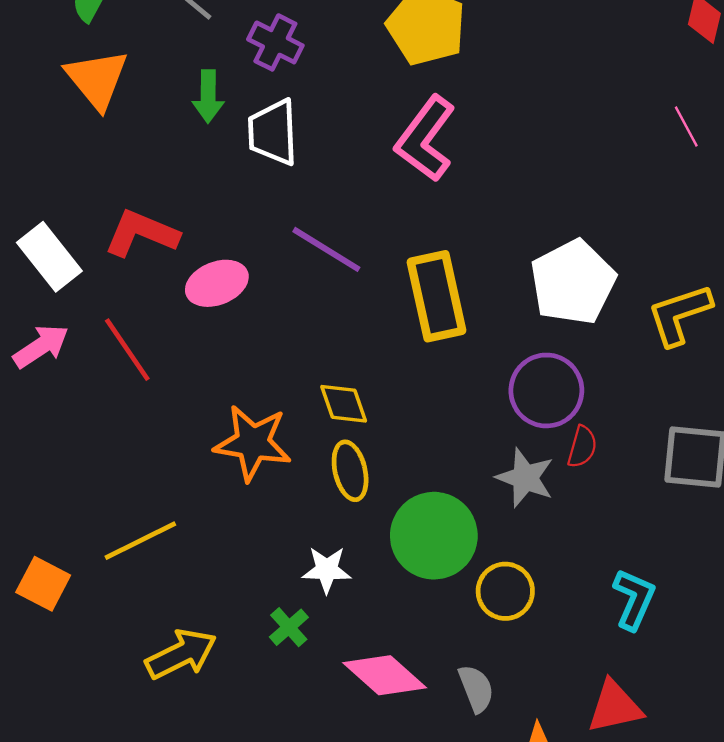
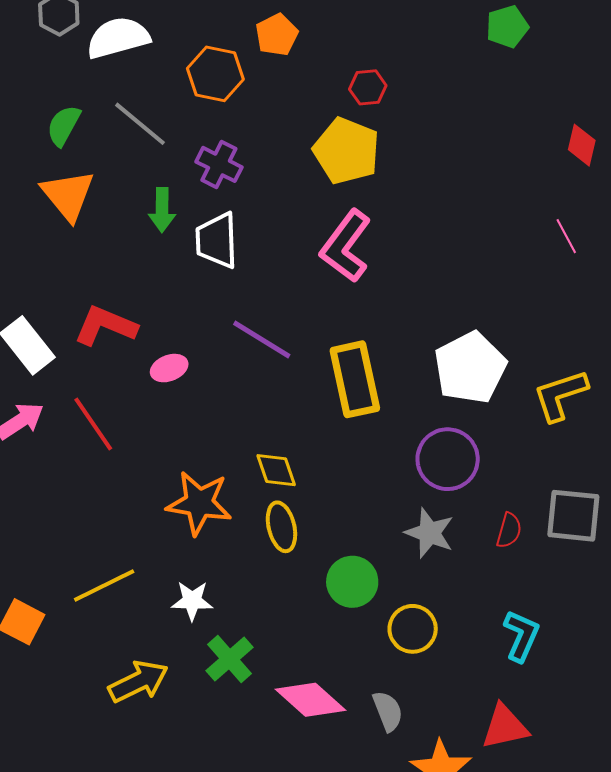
pink ellipse: (217, 283) -> (169, 368), size x0.7
red semicircle: (582, 447) -> (509, 530), moved
green circle: (434, 536) -> (352, 582), size x0.7
white star: (327, 570) -> (192, 601), moved
green cross: (289, 627) -> (229, 659), size x1.4

